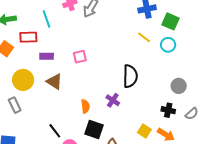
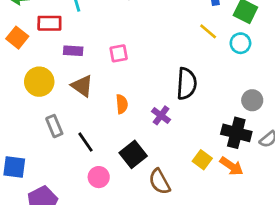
gray rectangle: (15, 105) -> (54, 126), moved
orange semicircle: (85, 106) -> (122, 104), moved
black cross: (168, 110) -> (236, 133), size x1.5
black square: (94, 129) -> (133, 154), turned 30
black line: (55, 131) -> (86, 142), moved

